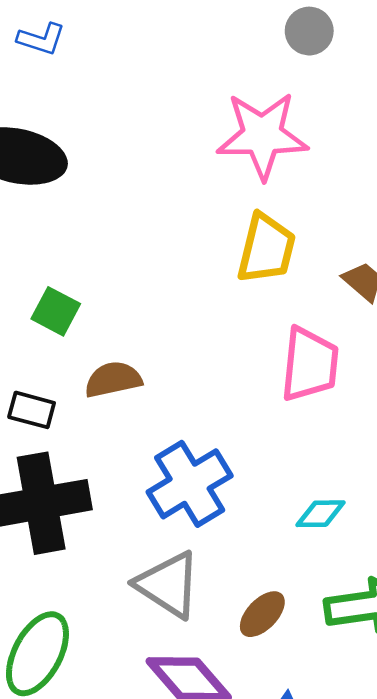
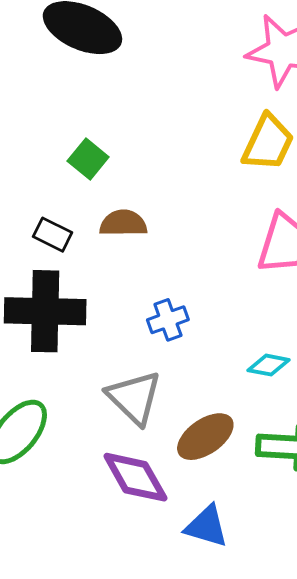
blue cross: (190, 484) -> (168, 320), size x0.6
brown ellipse: (262, 614) -> (205, 437), size x1.4

